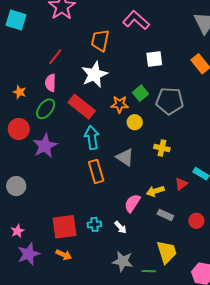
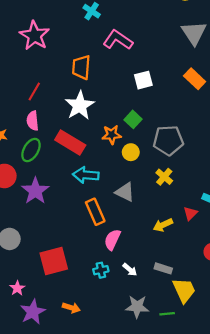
gray pentagon: (170, 101) -> (168, 140), moved
cyan arrow: (92, 138) -> (86, 175), turned -70
yellow cross: (162, 148) -> (164, 177), turned 35
pink semicircle: (132, 203) -> (112, 240), moved
gray rectangle: (165, 215) -> (163, 268), moved
red square: (64, 227) -> (54, 261), moved

